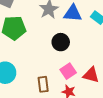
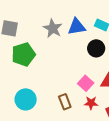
black circle: (61, 42) -> (96, 48), moved

